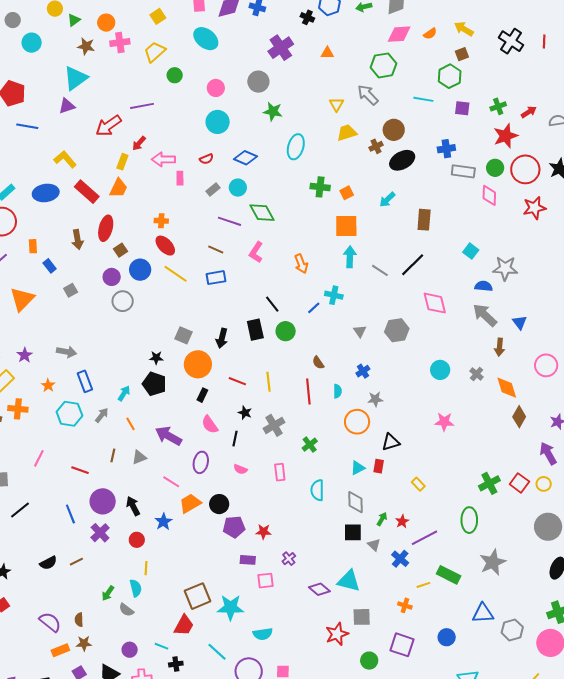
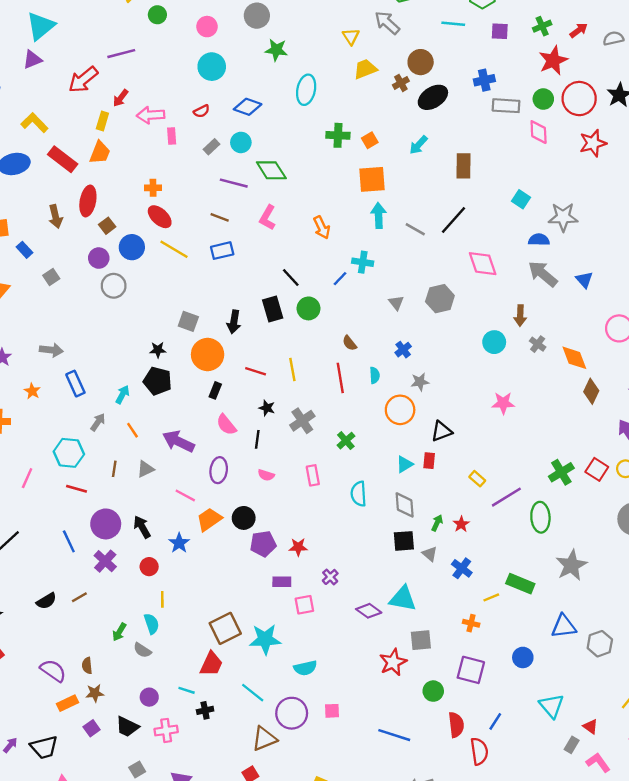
brown arrow: (499, 347) -> (520, 315), moved
cyan hexagon: (69, 414) -> (69, 453), moved
purple line: (425, 538) -> (506, 497), moved

